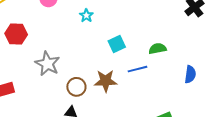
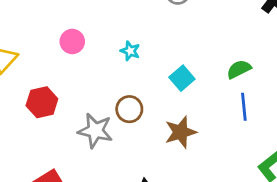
blue line: (138, 69) -> (244, 107), moved, turned -66
brown circle: (76, 87) -> (129, 109), moved

